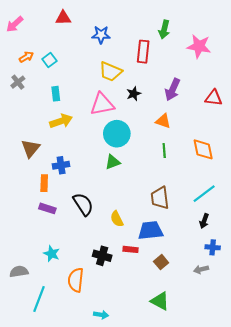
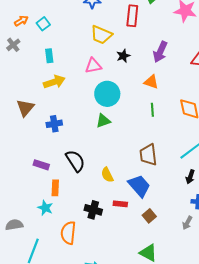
pink triangle: (102, 104) -> (93, 66), size x0.7
orange rectangle: (44, 183) -> (55, 188), moved
blue trapezoid: (151, 231) -> (139, 186), turned 55
gray arrow: (201, 269) -> (187, 223), turned -48

